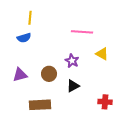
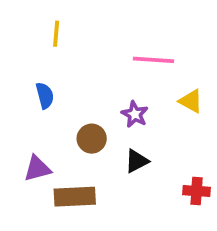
blue semicircle: (24, 38) -> (45, 95), moved, turned -88
purple triangle: (20, 75) -> (37, 169), moved

